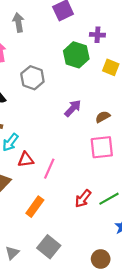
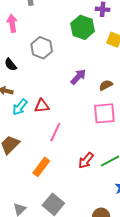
red triangle: (26, 160) -> (42, 106), moved

